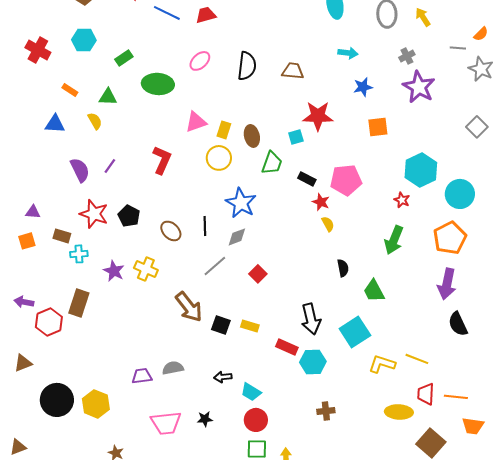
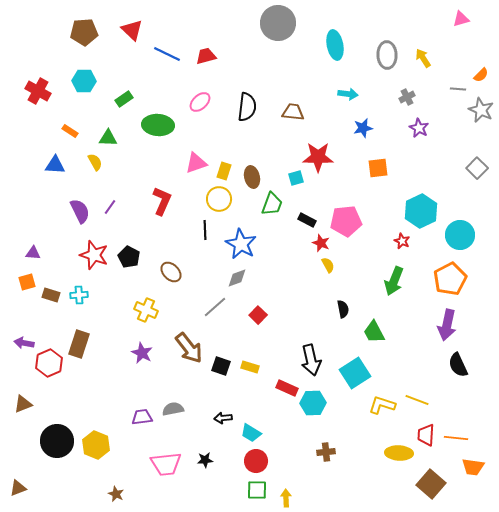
purple star: (419, 87) -> (419, 128), size x0.6
black line: (205, 226) -> (205, 230), moved
brown rectangle: (62, 236) -> (51, 295), moved
purple star: (114, 271) -> (142, 353), moved

